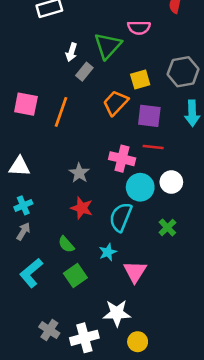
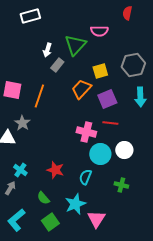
purple square: (149, 116) -> (107, 99), turned -30
gray star: (79, 173) -> (22, 123), moved
cyan cross: (23, 205) -> (20, 170), moved, turned -32
cyan semicircle: (121, 217) -> (85, 177), size x0.7
green cross: (167, 227) -> (121, 185), turned -32
cyan star: (108, 252) -> (75, 204), size x1.5

